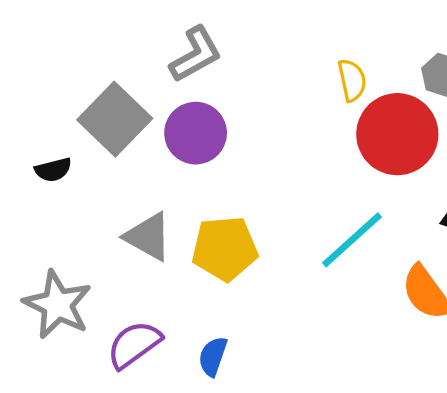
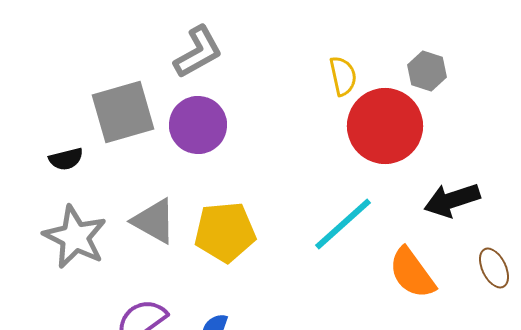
gray square: (115, 119) -> (123, 112), turned 30
gray star: (58, 305) -> (75, 237), moved

